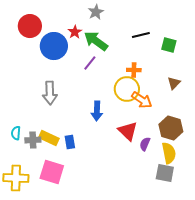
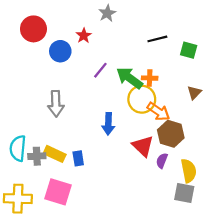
green arrow: (96, 41) -> (129, 78), moved
blue circle: (54, 46) -> (60, 51), size x0.7
brown hexagon: (171, 128) -> (171, 134), moved
cyan semicircle: (16, 133) -> (18, 148), size x1.6

